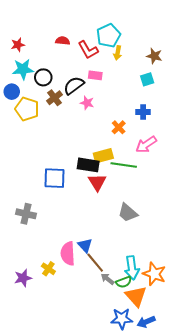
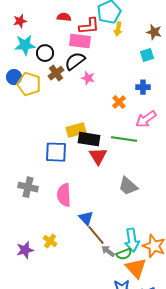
red L-shape: (88, 50) -> (89, 26), turned -65
pink rectangle: (95, 75) -> (80, 41), moved, size x1.5
blue circle: (12, 92) -> (14, 77), moved
yellow rectangle: (103, 156) -> (76, 130), moved
pink semicircle: (68, 254) -> (64, 195), moved

